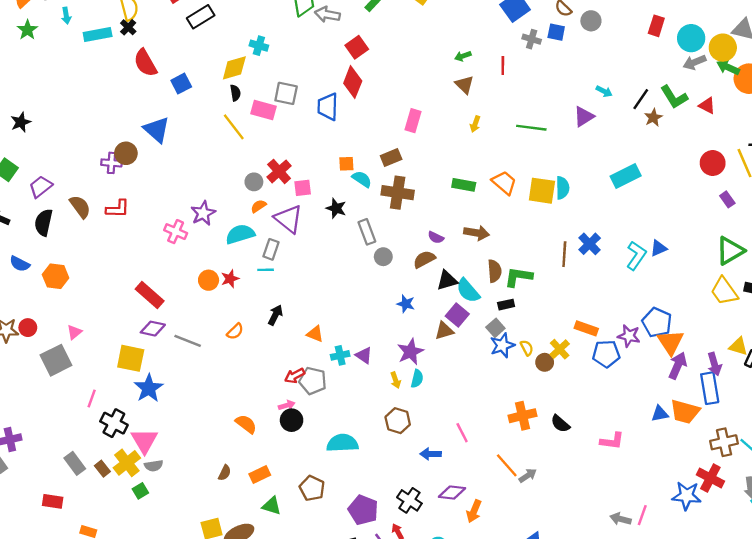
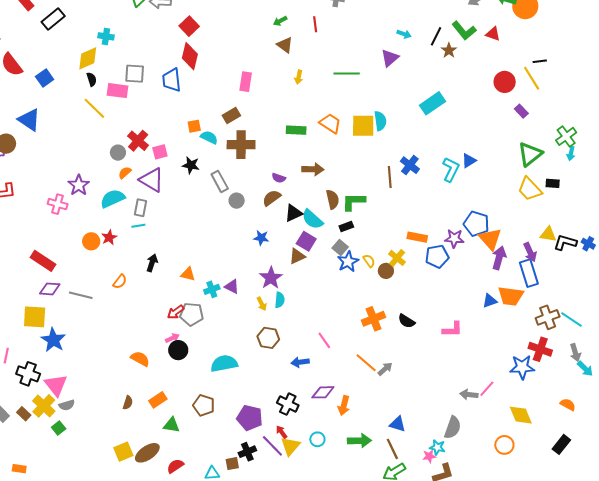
pink line: (642, 515) -> (487, 389), turned 30

